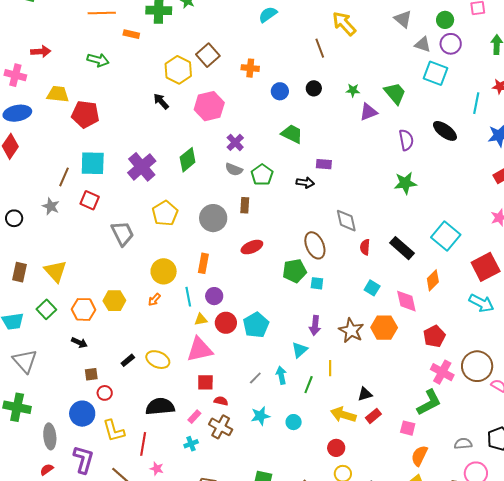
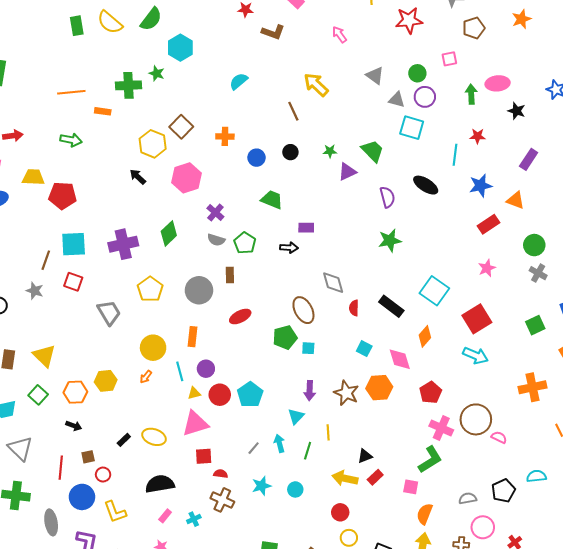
purple cross: (142, 167) -> (123, 244), turned 32
pink rectangle: (194, 417) -> (165, 516), moved
red line: (143, 444) -> (61, 468), moved

